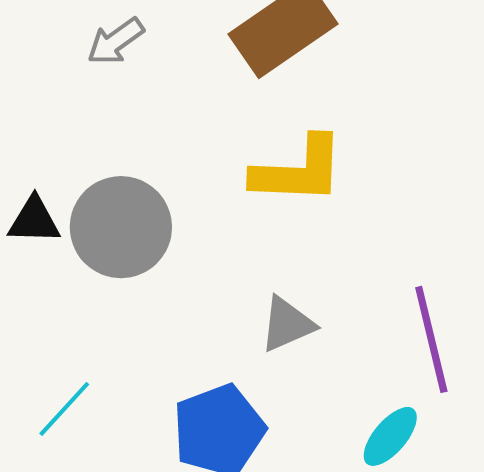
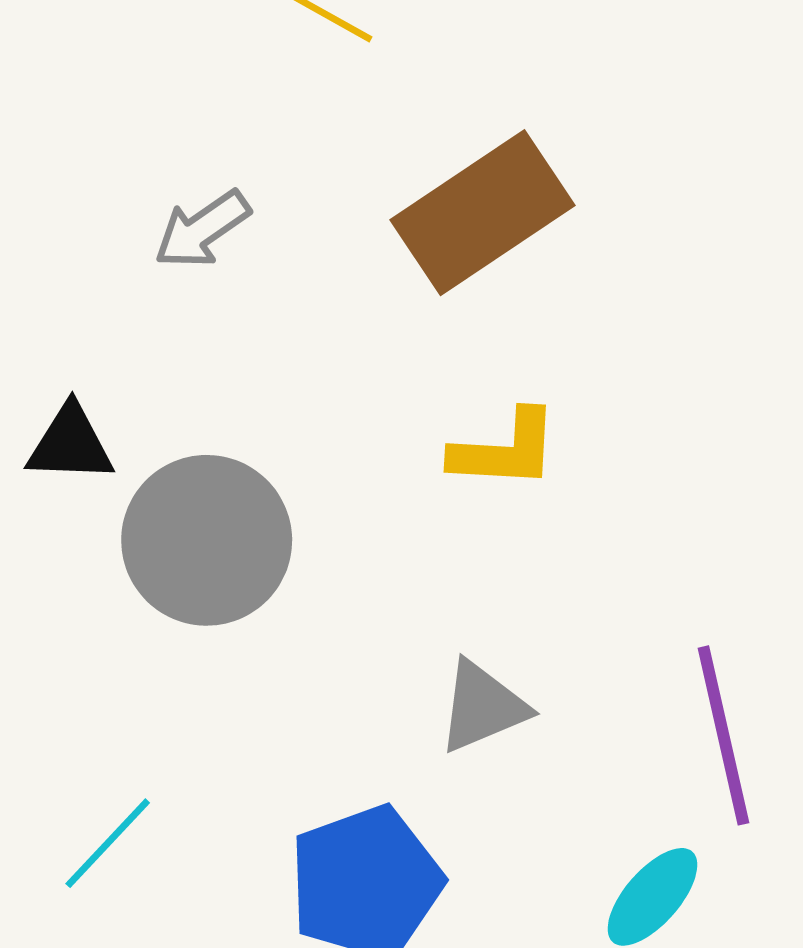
yellow L-shape: (298, 171) -> (505, 450), size x0.7
black triangle: (34, 220) -> (70, 444), moved

